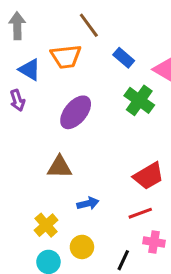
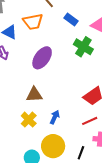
blue arrow: (88, 203) -> (55, 117), turned -48
yellow cross: (46, 225) -> (29, 120), moved
yellow circle: (82, 247) -> (53, 146), size x1.5

